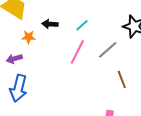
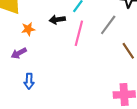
black arrow: (50, 24) -> (57, 20), moved
blue arrow: (18, 88) -> (29, 81), size x0.6

